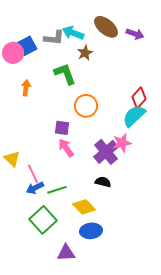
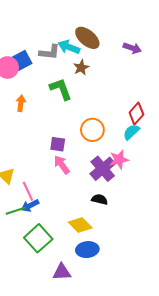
brown ellipse: (106, 27) -> (87, 38), moved
orange circle: (86, 106) -> (92, 130), moved
cyan semicircle: (134, 116) -> (131, 132), size x0.7
green line: (57, 190) -> (16, 211), moved

